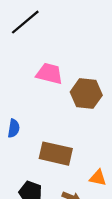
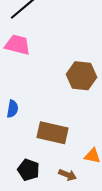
pink trapezoid: (49, 74) -> (18, 45), moved

